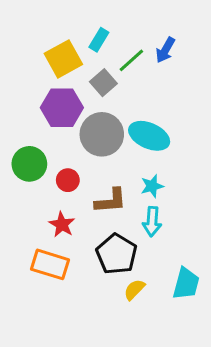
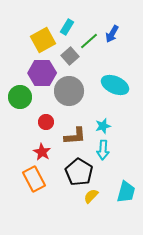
cyan ellipse: (149, 136) -> (115, 85), moved
green circle: (29, 164) -> (20, 97), moved
orange rectangle: (50, 264) -> (34, 179), turned 45

